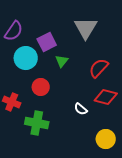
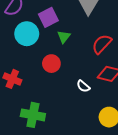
red circle: (41, 87) -> (51, 64), moved
green cross: (37, 123) -> (33, 115), moved

